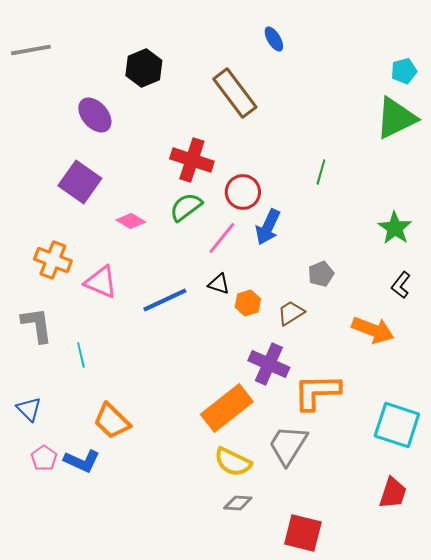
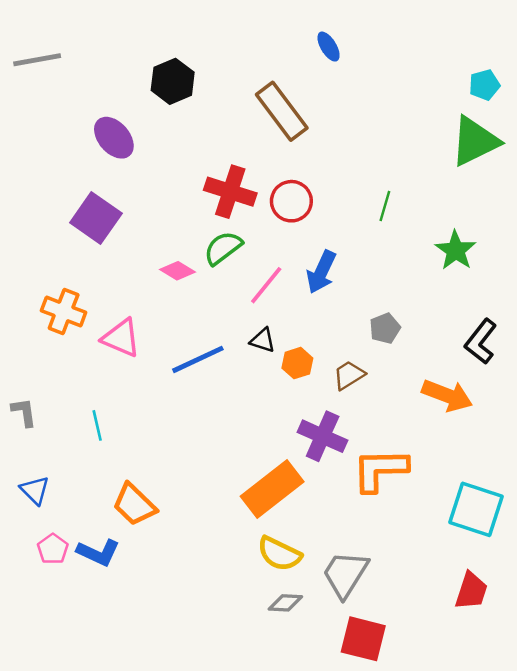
red circle: (243, 192) -> (291, 201), moved
pink diamond: (131, 221) -> (177, 271), moved
green star: (395, 228) -> (456, 250), moved
black L-shape: (401, 285) -> (481, 341), size x1.4
gray L-shape: (37, 325) -> (24, 412), moved, size x0.7
gray trapezoid: (288, 445) -> (345, 574), moved

